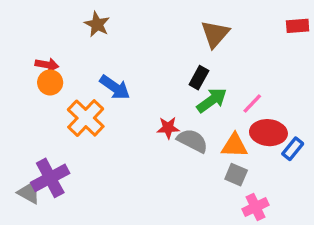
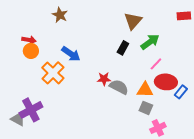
green arrow: (212, 100) -> (150, 42), moved

